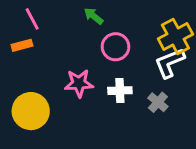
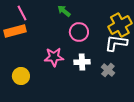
orange rectangle: (22, 45) -> (15, 31), size x1.5
white L-shape: (170, 63) -> (116, 43), turned 30
yellow circle: (31, 111) -> (21, 76), size x0.7

